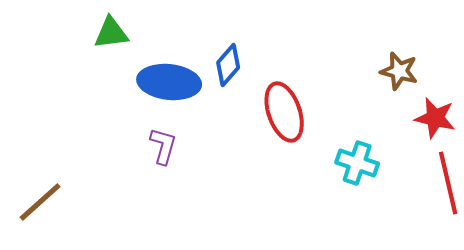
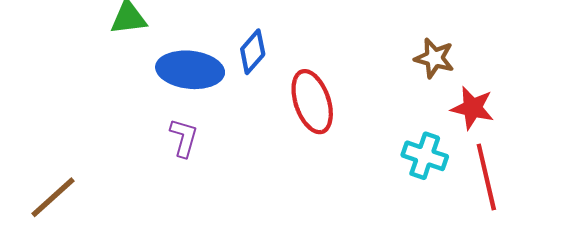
cyan cross: (357, 163) -> (425, 156), moved

